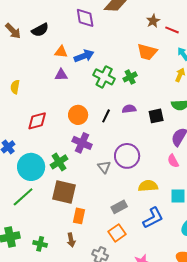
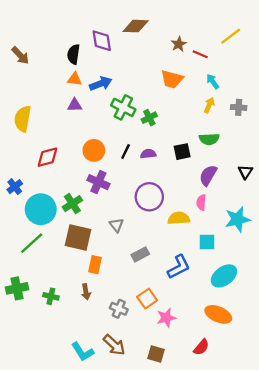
black semicircle: (40, 30) -> (74, 54), moved, turned 126
green cross: (130, 77) -> (149, 118), moved
yellow semicircle: (15, 87) -> (23, 119), size x1.6
purple semicircle: (129, 109) -> (148, 154), moved
pink semicircle: (173, 161) -> (201, 202), turned 32
gray triangle: (104, 167) -> (116, 225), moved
yellow semicircle: (148, 186) -> (179, 218), moved
orange square: (117, 233) -> (147, 299), moved

